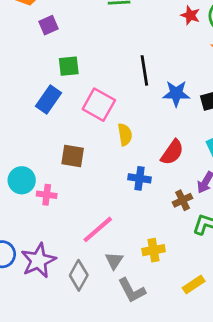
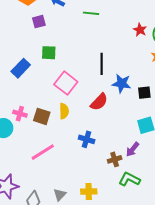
blue rectangle: (48, 99) -> (21, 68), moved
yellow semicircle: (125, 135) -> (64, 111), moved
red semicircle: (172, 152) -> (99, 102), moved
pink cross: (47, 195) -> (20, 114), moved
pink line: (98, 229) -> (43, 152), moved

